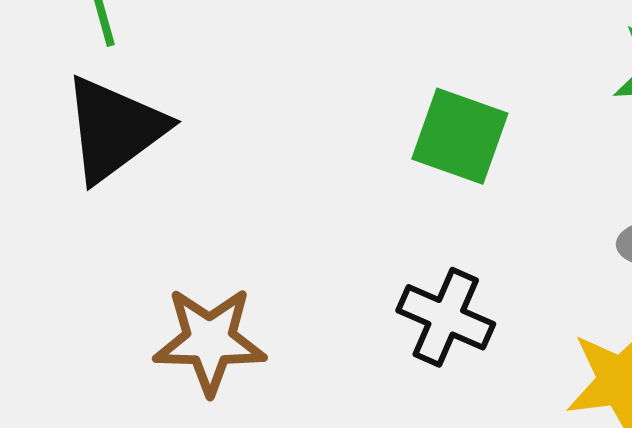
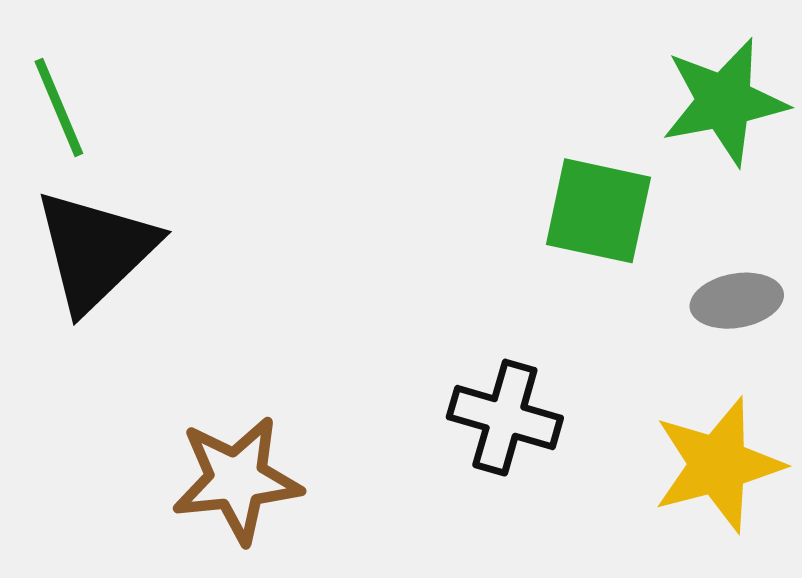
green square: (460, 136) -> (598, 211), moved

